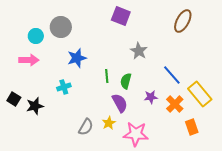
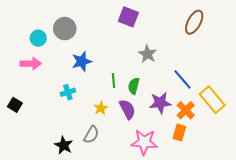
purple star: (151, 97) -> (160, 103), size x1.5
black star: (35, 106) -> (64, 145), moved, turned -30
yellow star: (109, 123) -> (101, 108), moved
orange rectangle: (192, 127) -> (179, 133), moved, turned 35

